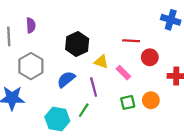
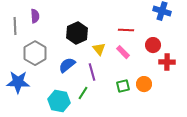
red circle: (150, 57) -> (153, 45), moved
yellow triangle: (101, 62) -> (99, 49), turned 32
pink rectangle: (123, 73) -> (123, 52), moved

